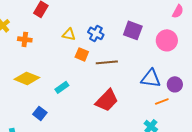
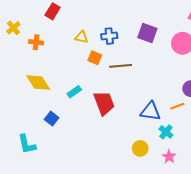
blue cross: (96, 33) -> (109, 36), turned -35
yellow diamond: (27, 78) -> (38, 82), turned 35
blue triangle: (151, 78) -> (150, 111), moved
red trapezoid: (107, 100) -> (104, 103), moved, turned -65

